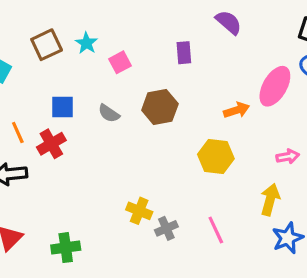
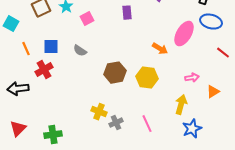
brown hexagon: (160, 107) -> (115, 73), moved
orange arrow: (237, 110) -> (160, 49), turned 49
orange line: (18, 133) -> (26, 49), moved

